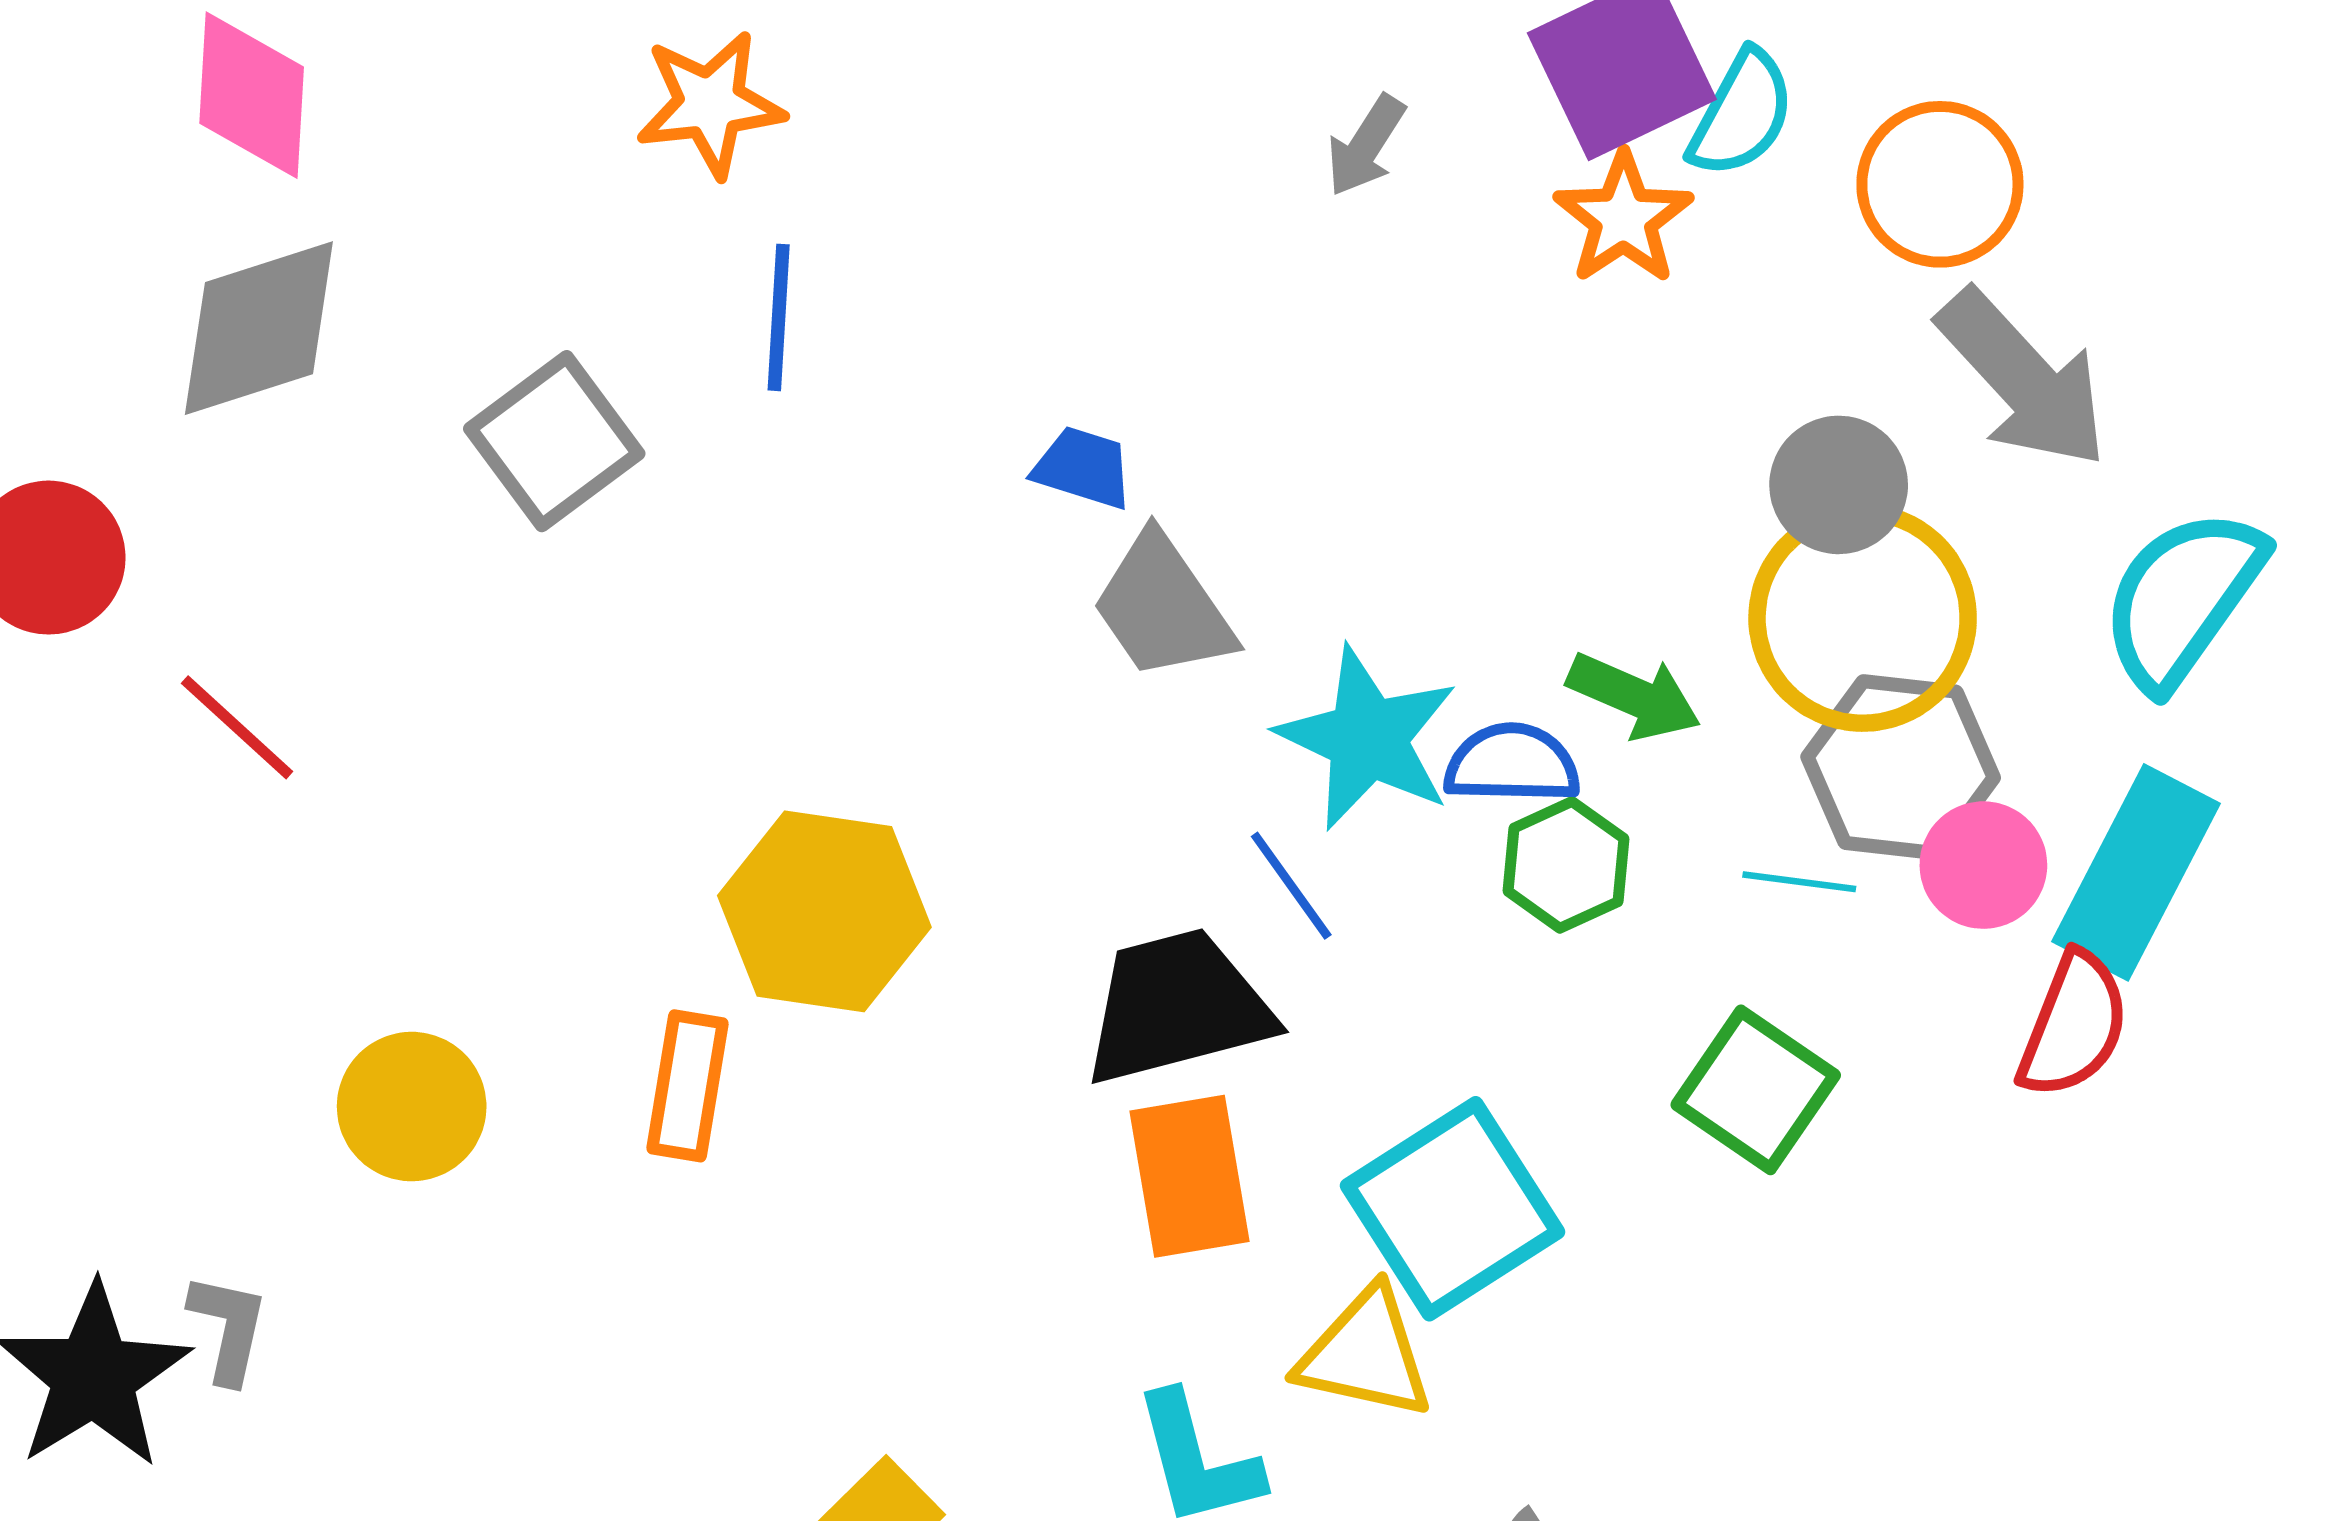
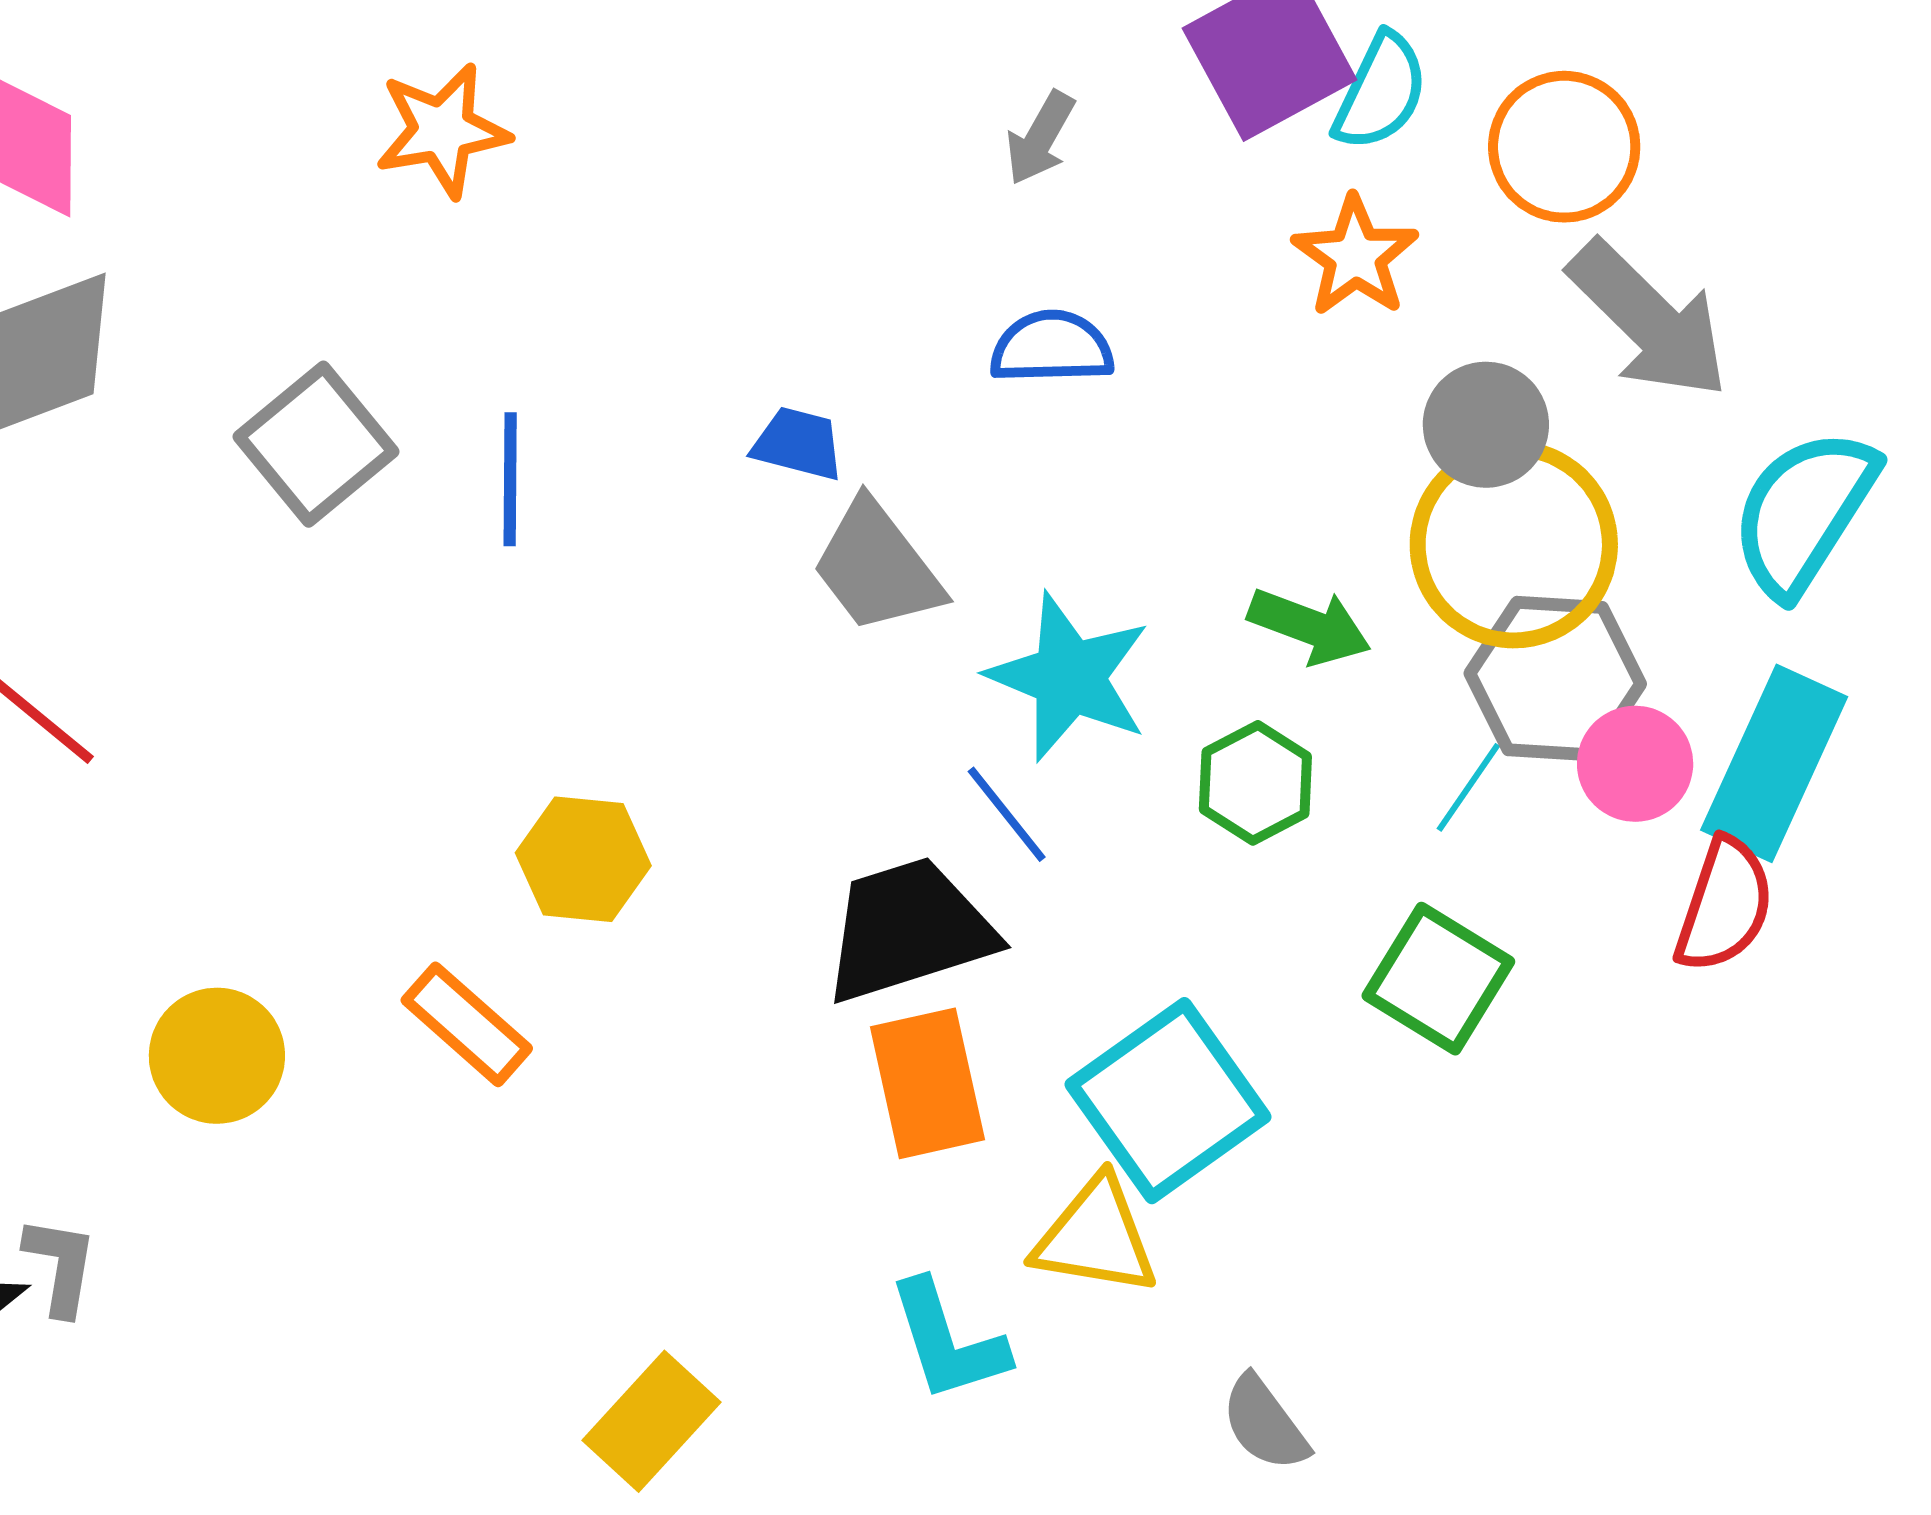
orange star: (1623, 218) -> (1355, 256), moved
blue line: (779, 317) -> (510, 479), moved
blue semicircle: (1512, 764) -> (1052, 347), moved
cyan line: (1799, 882) -> (1468, 787), turned -60
yellow hexagon: (824, 911) -> (583, 859), size x0.7
orange rectangle: (688, 1086) -> (467, 1024), turned -55

